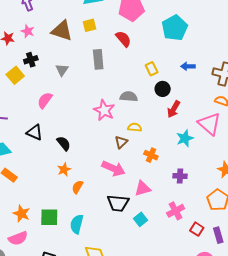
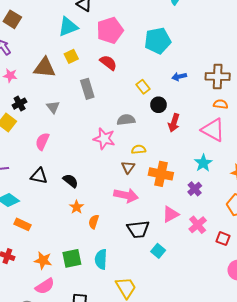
cyan pentagon: (175, 28) -> (158, 41), turned 30
cyan star: (185, 138) -> (203, 163), moved
orange cross: (151, 155) -> (161, 174), size x1.6
purple cross: (180, 176) -> (195, 189), turned -32
pink triangle: (143, 188) -> (171, 214), moved
cyan square: (141, 219) -> (158, 251), moved

